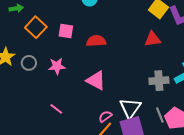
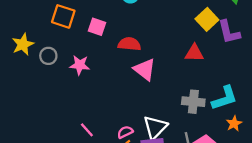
orange square: (36, 27) -> (63, 16), turned -35
pink triangle: (96, 81) -> (145, 69), moved
pink line: (56, 109) -> (87, 130), moved

